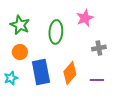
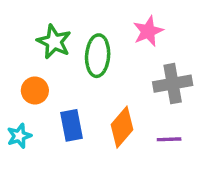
green star: (20, 25) -> (54, 42), moved
gray cross: (99, 48) -> (173, 84), size x1.5
blue rectangle: (41, 72) -> (71, 125), size x0.7

